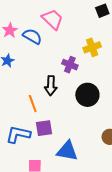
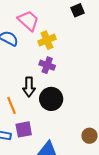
yellow cross: (92, 47) -> (47, 40), moved
black circle: (87, 95) -> (51, 99), moved

